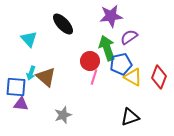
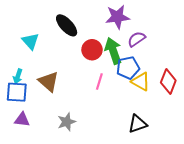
red circle: (90, 61) -> (92, 50), moved
cyan arrow: (31, 73) -> (18, 76), moved
purple triangle: (21, 104) -> (22, 120), moved

